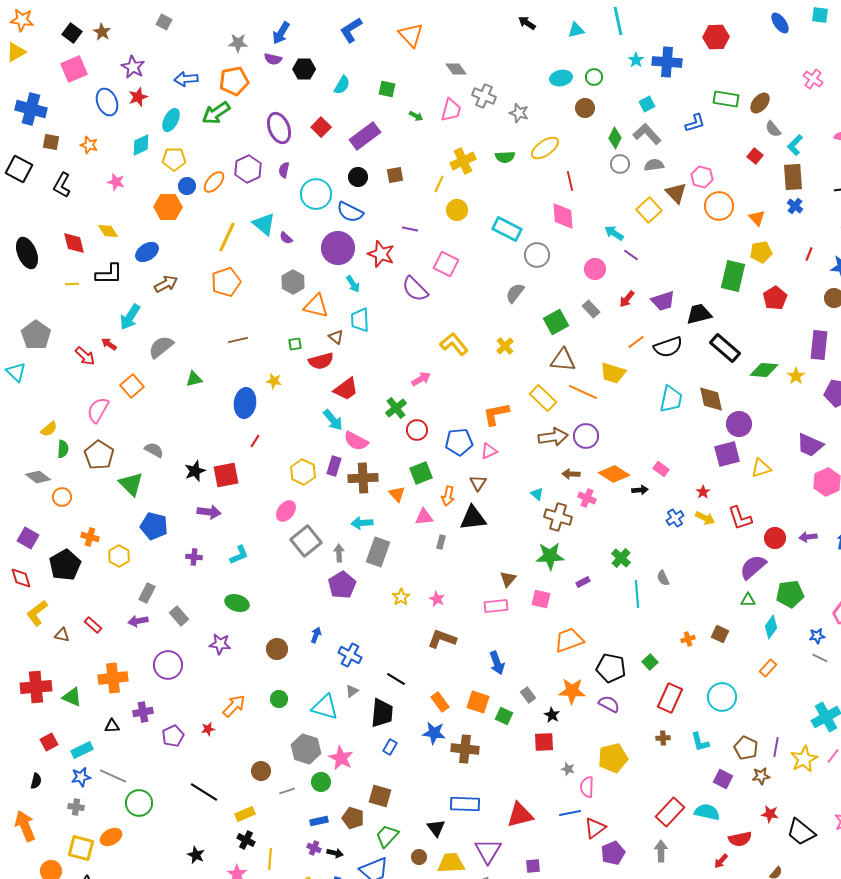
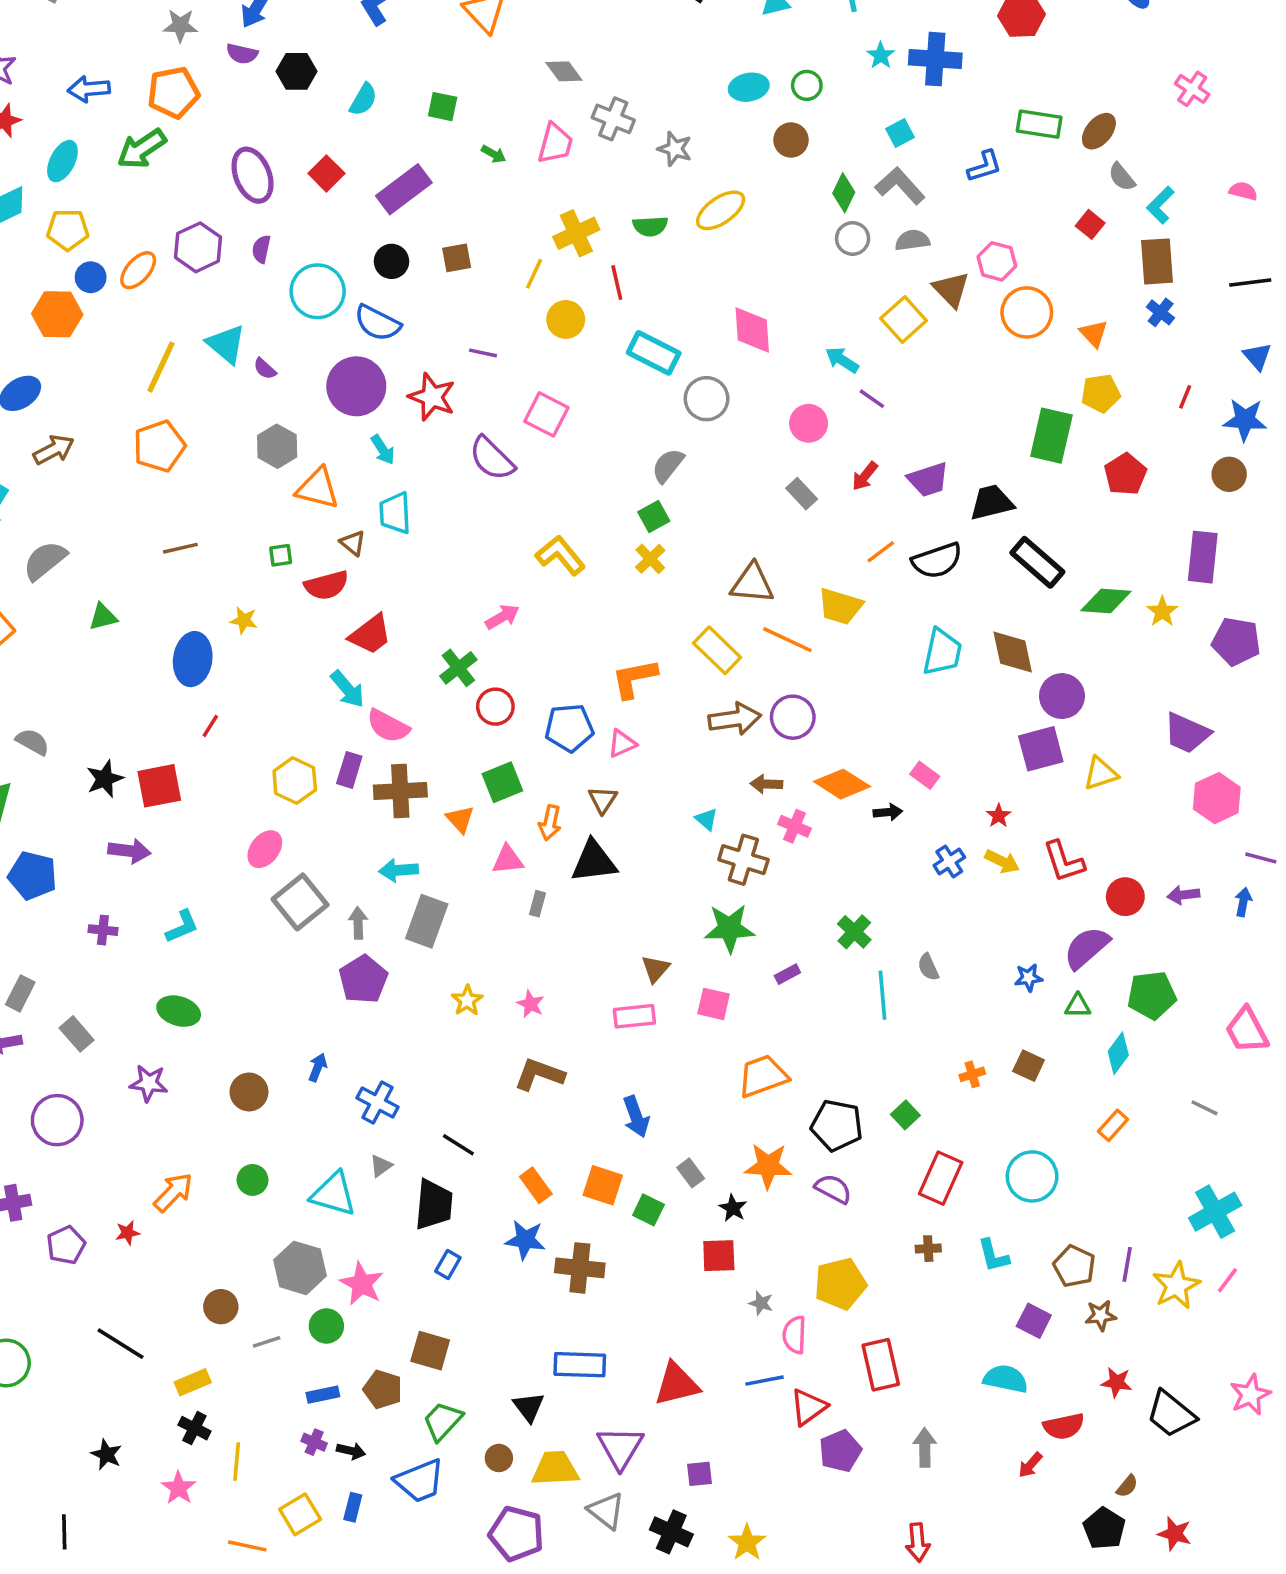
red line: (570, 181) -> (617, 283), moved
green square: (556, 322) -> (654, 517), moved, size x0.7
blue star: (817, 636) -> (1029, 978), moved
red rectangle: (670, 812) -> (881, 1365), moved, turned -56

